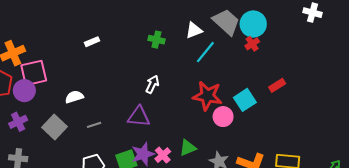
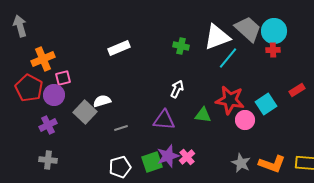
white triangle: (194, 30) -> (217, 37), size x1.6
white rectangle: (92, 42) -> (119, 48), size x1.5
red cross: (252, 44) -> (273, 50), turned 32
pink square: (34, 73) -> (63, 78), size x0.6
gray square: (55, 127) -> (85, 112), moved
green triangle: (188, 148) -> (203, 115), moved, turned 30

